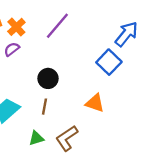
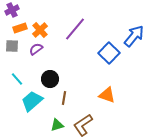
blue square: (109, 62) -> (109, 53), moved
black circle: (48, 78) -> (50, 79), moved

